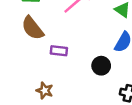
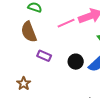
black circle: (101, 66) -> (76, 62), moved

